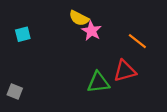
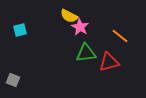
green triangle: (98, 82) -> (86, 53), moved

